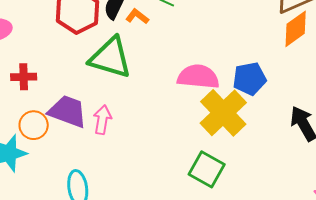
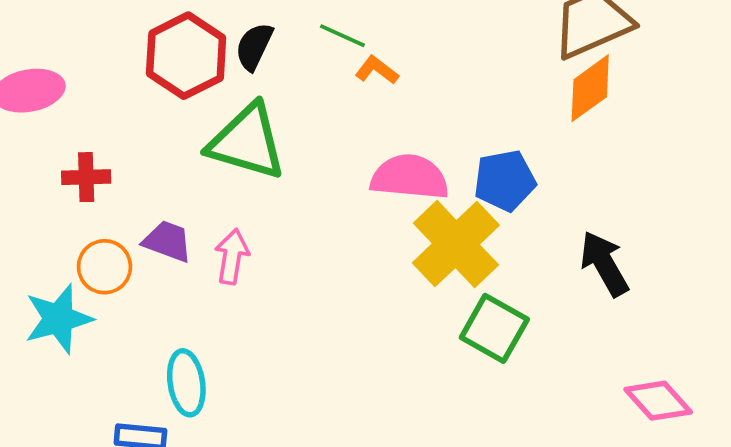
orange L-shape: (137, 16) -> (377, 70), moved
purple trapezoid: (68, 111) -> (168, 241), size x0.7
green square: (207, 169) -> (494, 328), moved

